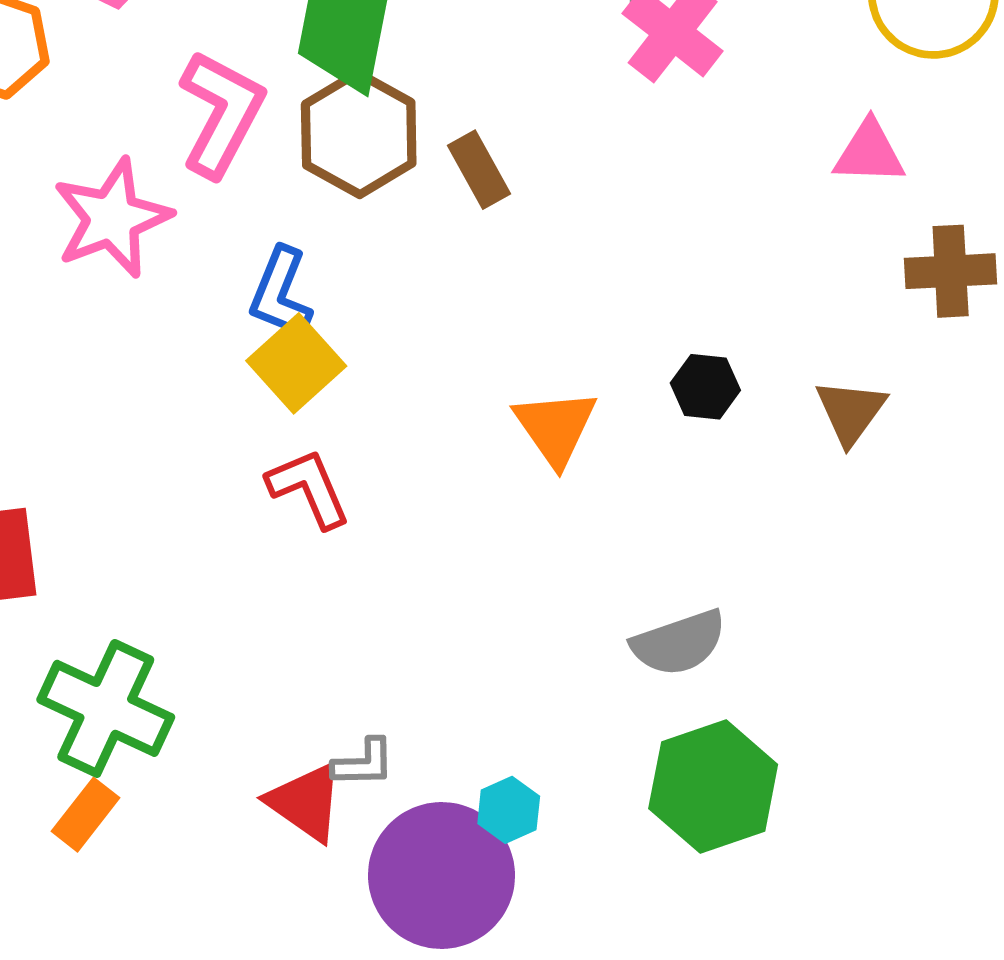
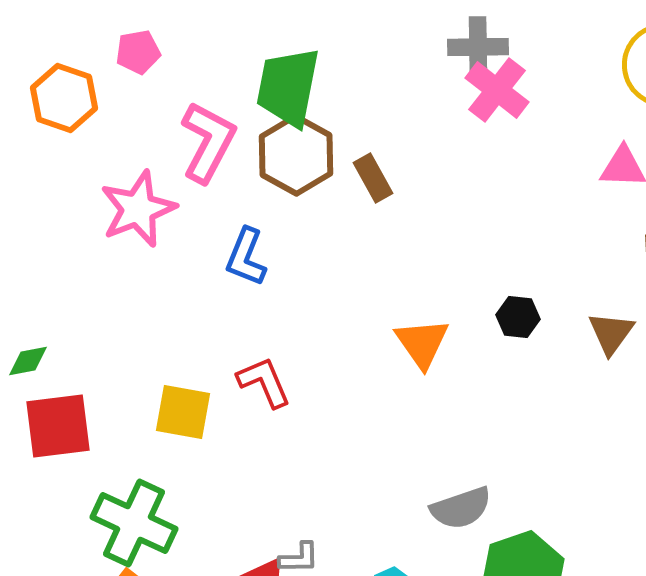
yellow square: (296, 363) -> (183, 412), moved, turned -38
gray semicircle: (679, 643) -> (461, 508), moved

